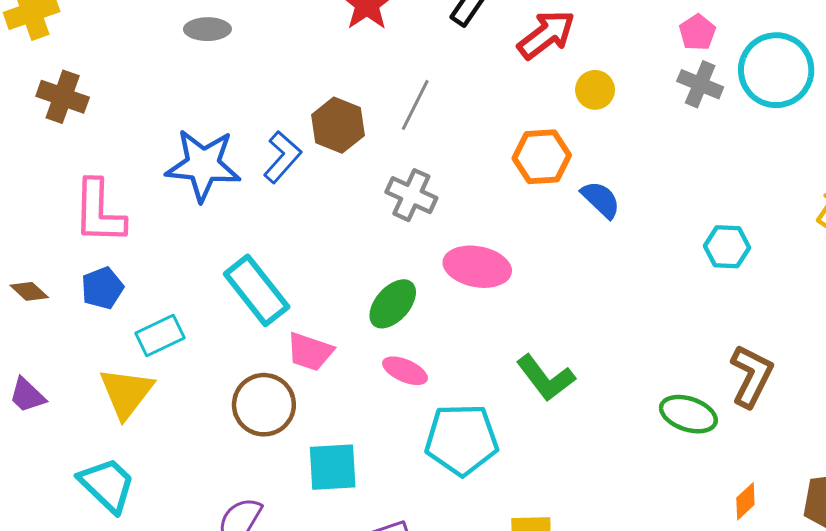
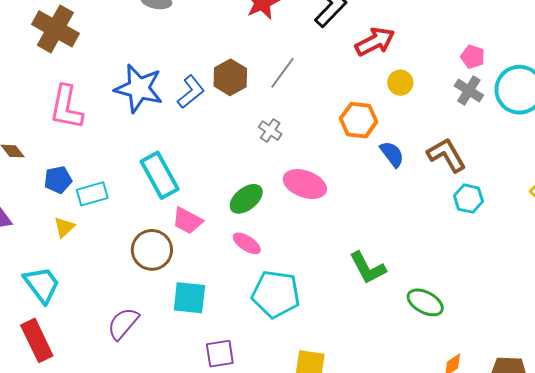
pink pentagon: (697, 32) -> (473, 57), turned -30
brown cross: (63, 97) -> (55, 29), size x1.4
gray cross: (411, 195) -> (270, 131), size x0.7
blue pentagon: (102, 288) -> (58, 180), moved
brown L-shape: (752, 376) -> (446, 155), moved, turned -66
green L-shape: (546, 378) -> (368, 268), moved
yellow triangle: (126, 393) -> (64, 227), size x0.6

